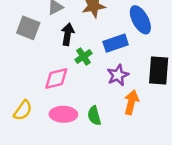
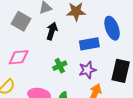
green cross: (83, 56) -> (60, 66), moved
pink diamond: (56, 79) -> (19, 57), moved

